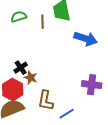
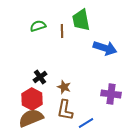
brown star: (31, 78) -> (64, 87), moved

